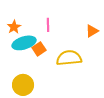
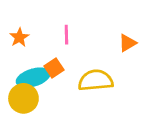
cyan ellipse: (24, 43) -> (33, 78), moved
yellow circle: (23, 85) -> (23, 98), moved

